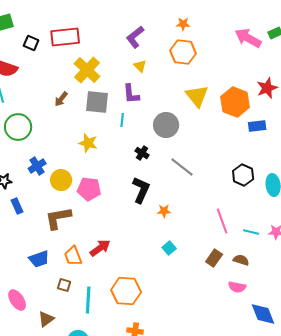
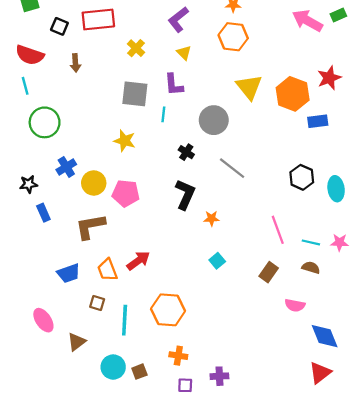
yellow cross: (87, 70) -> (136, 48), moved, size x0.6
brown arrow: (61, 99) -> (75, 63), moved, turned -42
brown semicircle: (241, 260) -> (311, 268), moved

